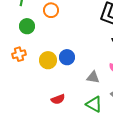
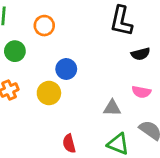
blue circle: (67, 57) -> (66, 69), moved
red semicircle: (58, 99) -> (69, 144), turned 104

